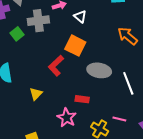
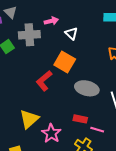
yellow triangle: (36, 94) -> (29, 119), moved, size x1.5
red rectangle: (82, 99) -> (80, 119), moved
pink line: (119, 119) -> (97, 130), moved

